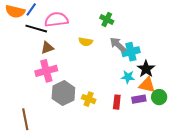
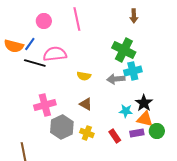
green cross: (107, 20) -> (124, 50), moved, size x1.6
gray arrow: (118, 45) -> (116, 79), turned -48
brown triangle: (47, 48) -> (86, 104), moved, turned 48
cyan cross: (131, 52) -> (133, 71), moved
red rectangle: (117, 102) -> (115, 136), turned -40

